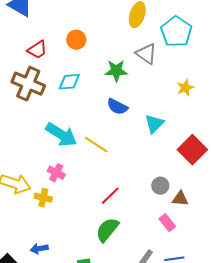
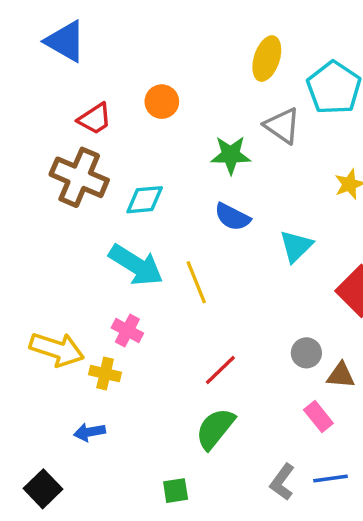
cyan diamond: (69, 82) -> (145, 200), moved
yellow line: (96, 145) -> (196, 282), turned 35
blue arrow: (39, 249) -> (90, 432), moved

